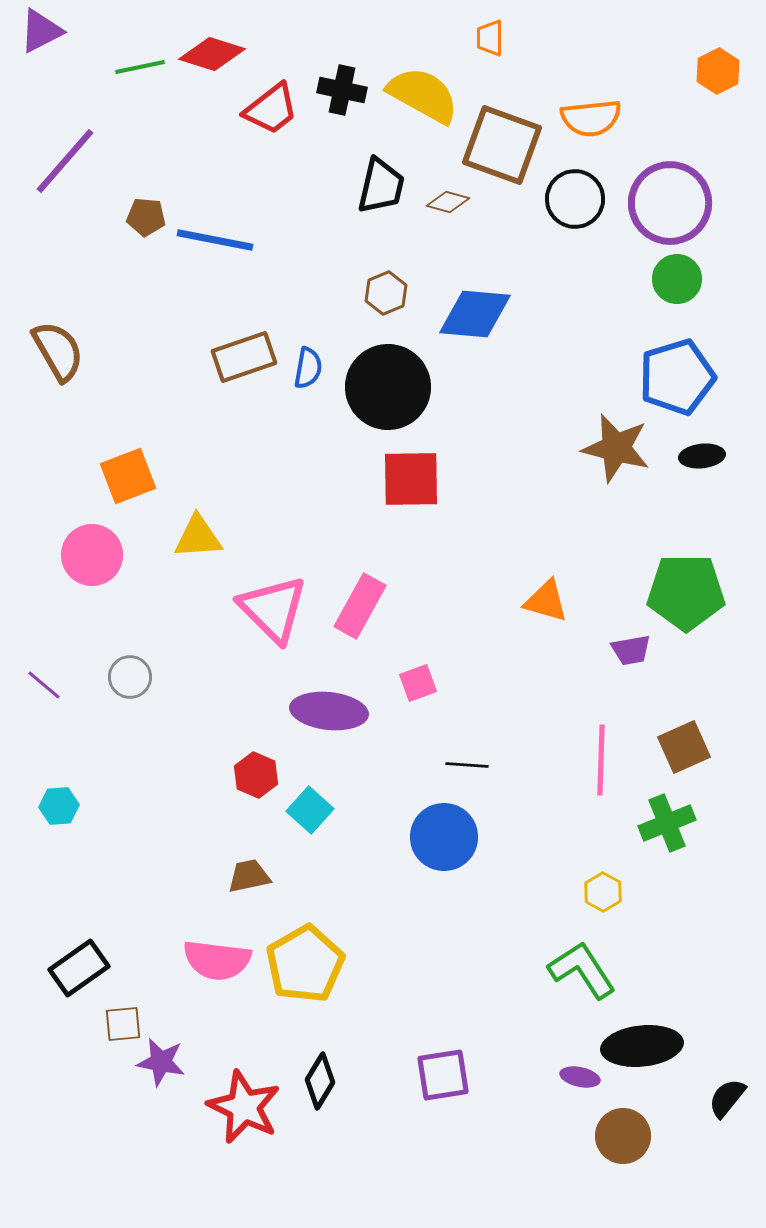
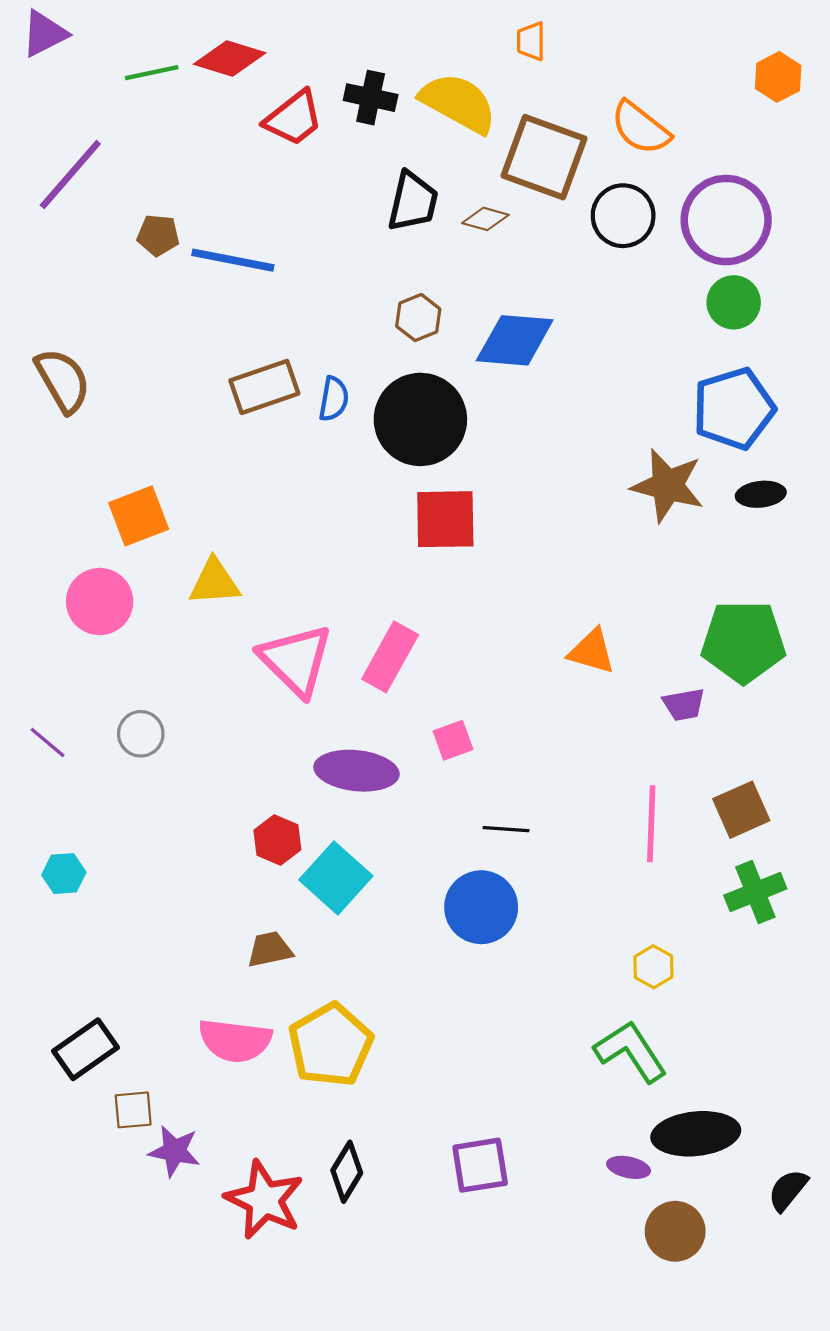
orange semicircle: (591, 118) -> (640, 128), turned 44
cyan square: (310, 810) -> (336, 878), size x1.4
green cross: (667, 823) -> (755, 892), moved

